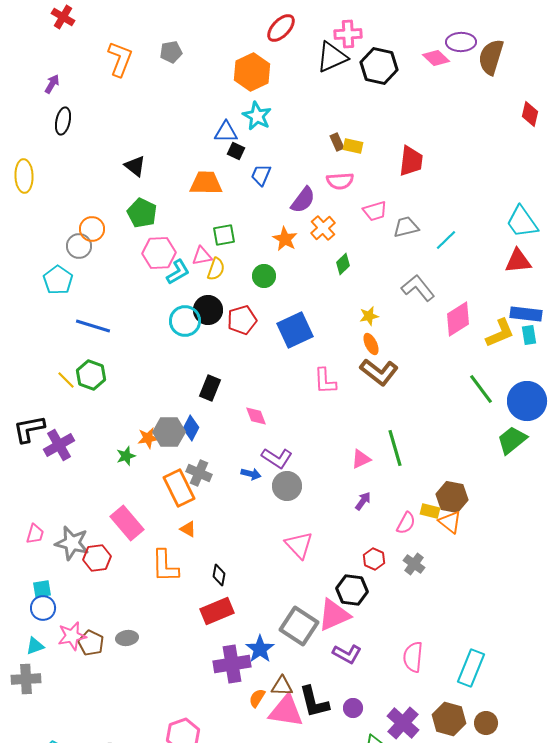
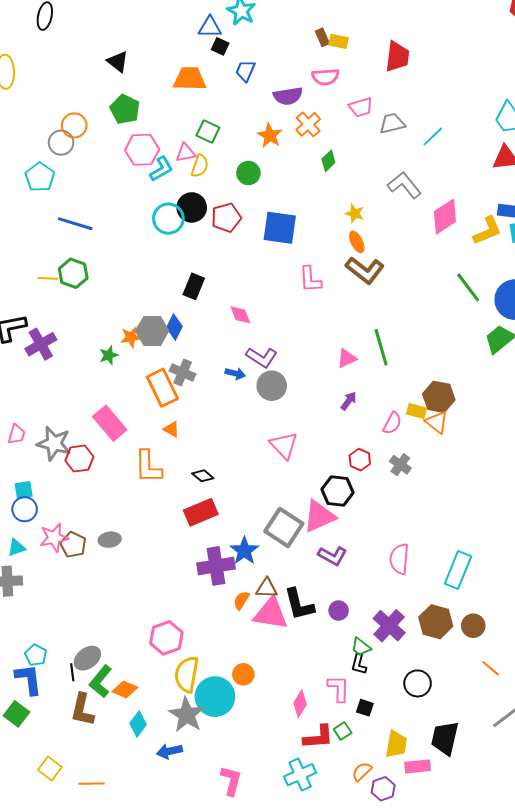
purple semicircle: (303, 200) -> (288, 96), turned 44
green square: (224, 235) -> (208, 131), turned 35
yellow star: (369, 316) -> (355, 214), turned 30
blue square: (295, 330) -> (280, 228), turned 33
yellow line: (66, 380) -> (48, 278), turned -42
black diamond: (219, 575) -> (203, 476), turned -60

